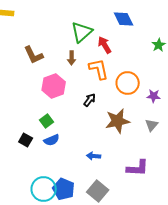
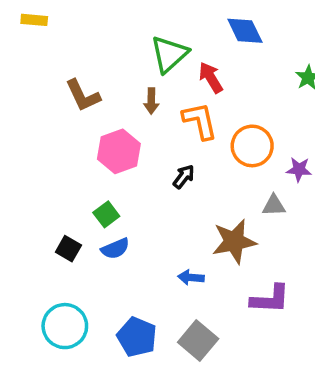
brown star: (118, 121) -> (234, 241), moved
gray triangle: (152, 125) -> (274, 205), moved, turned 48
cyan circle: (44, 189) -> (65, 326), moved

